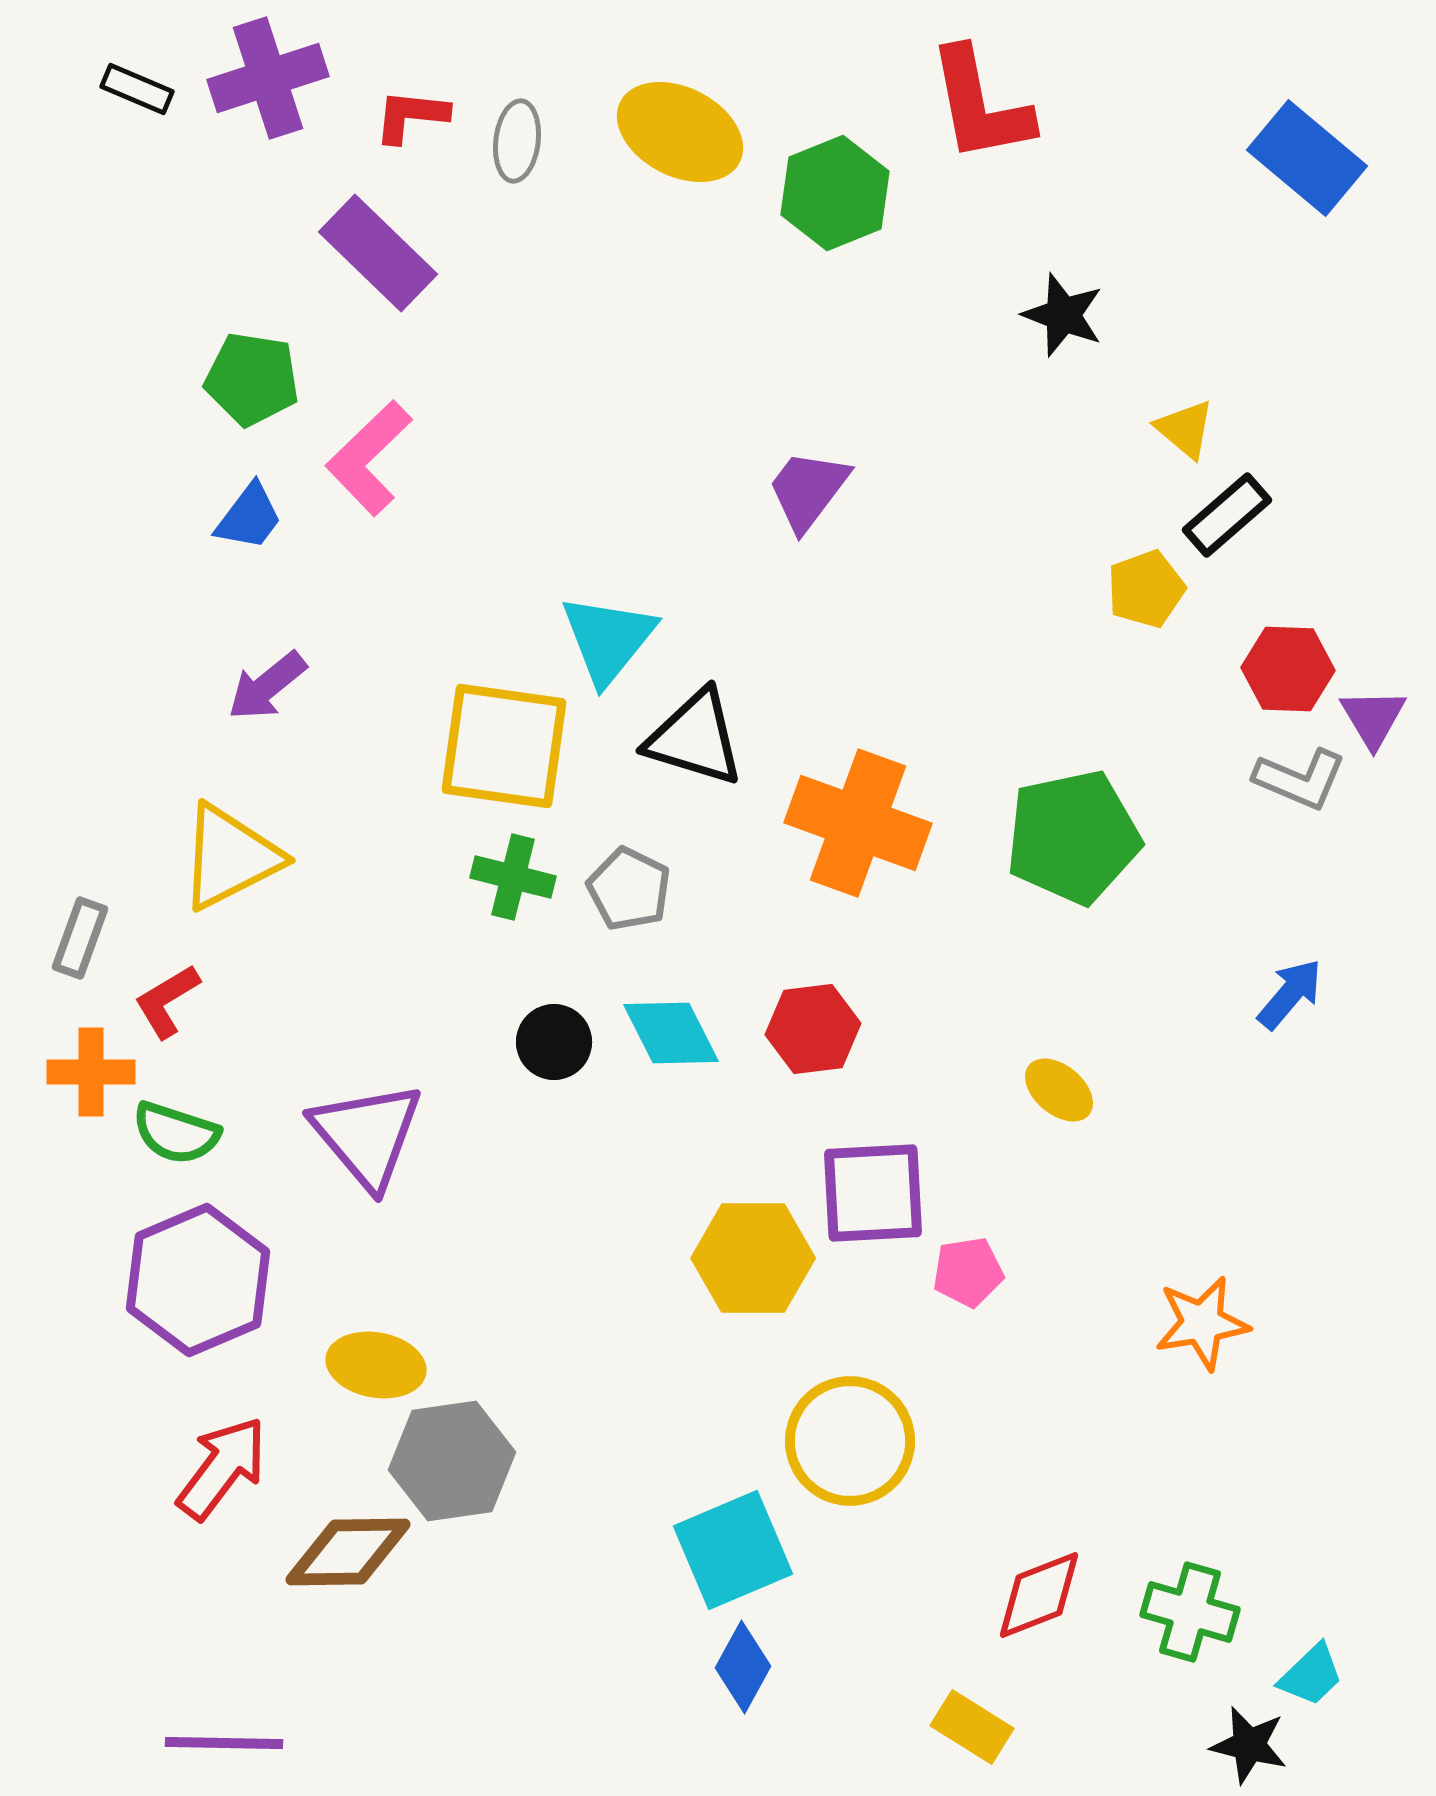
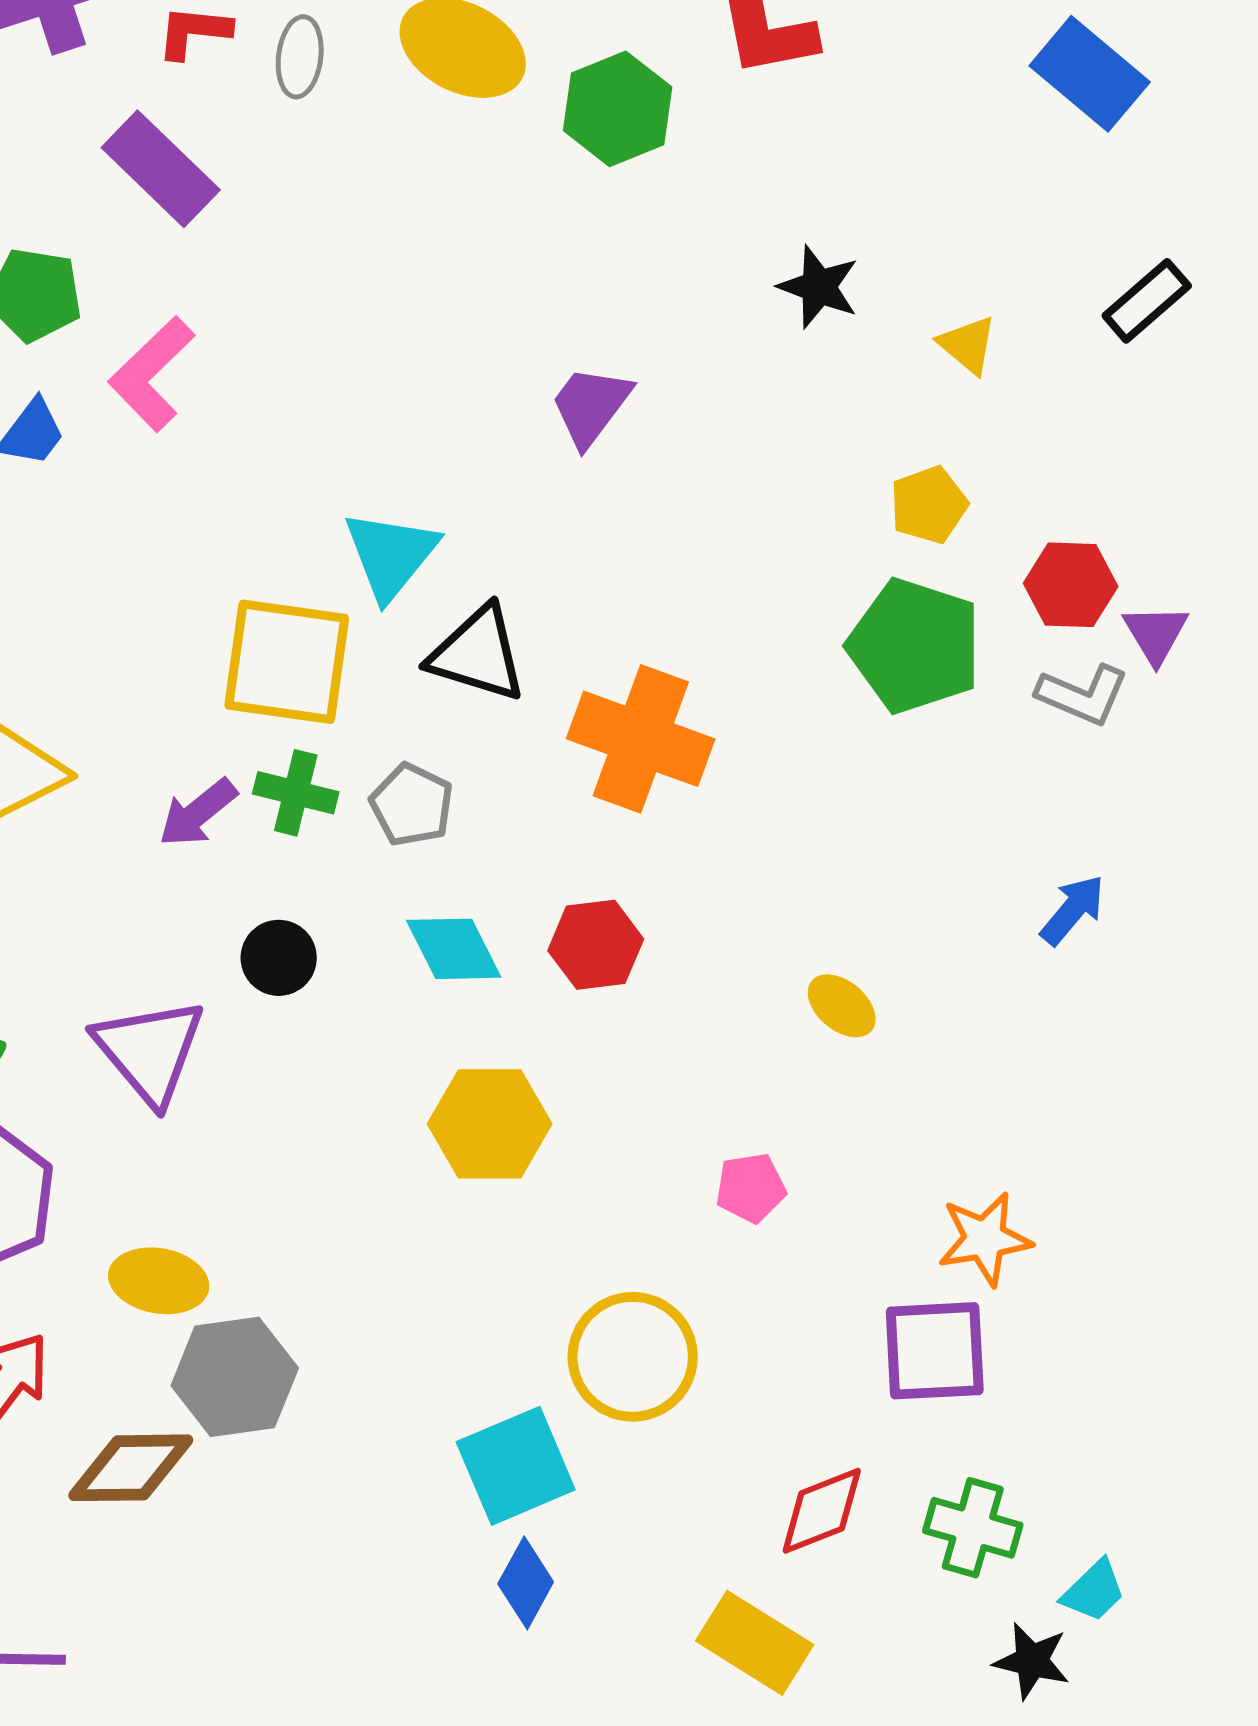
black star: (1063, 315) -> (819, 287), moved
black rectangle: (1227, 515) -> (1147, 301), moved
purple arrow: (267, 686) -> (198, 813), moved
green pentagon: (1073, 837) -> (915, 646), moved, turned 30
black circle: (554, 1042) -> (279, 958), moved
purple square: (873, 1193) -> (935, 1351), moved
yellow hexagon: (753, 1258) -> (490, 1124), moved
yellow rectangle: (972, 1727) -> (755, 1643), size x1.4

